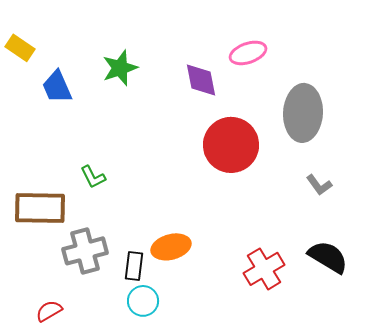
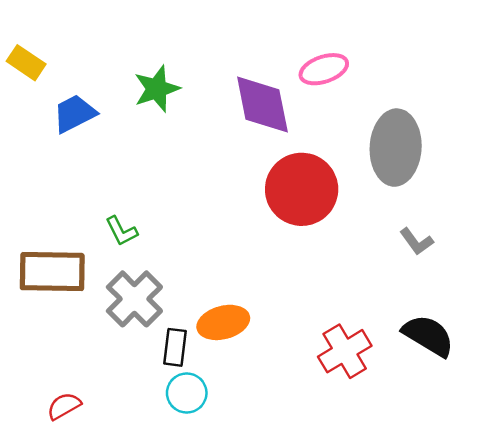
purple diamond: (201, 80) -> (262, 104), size x1.4
blue trapezoid: (57, 87) -> (74, 114), turned 87
gray cross: (85, 251) -> (134, 299), moved, turned -30

